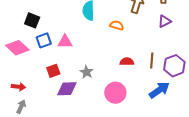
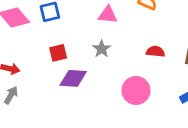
pink triangle: (65, 42) -> (108, 15), moved
gray star: (87, 72) -> (102, 49), moved

